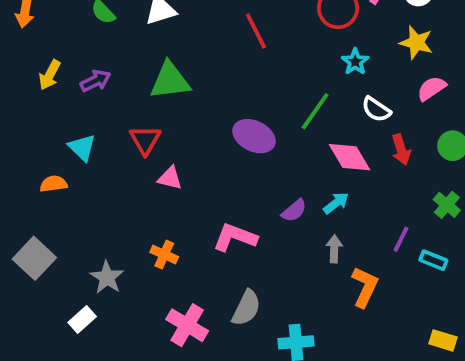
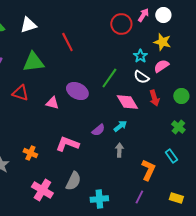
red line: (256, 31) -> (67, 42), moved
cyan star: (355, 62) -> (140, 56), moved
pink semicircle: (432, 88) -> (161, 66), moved
red triangle: (145, 140) -> (20, 93), turned -42
pink triangle: (170, 178) -> (52, 103), moved
purple line: (401, 239) -> (139, 197), moved
cyan rectangle: (433, 260) -> (171, 156), turned 32
orange L-shape: (365, 287) -> (148, 170), moved

